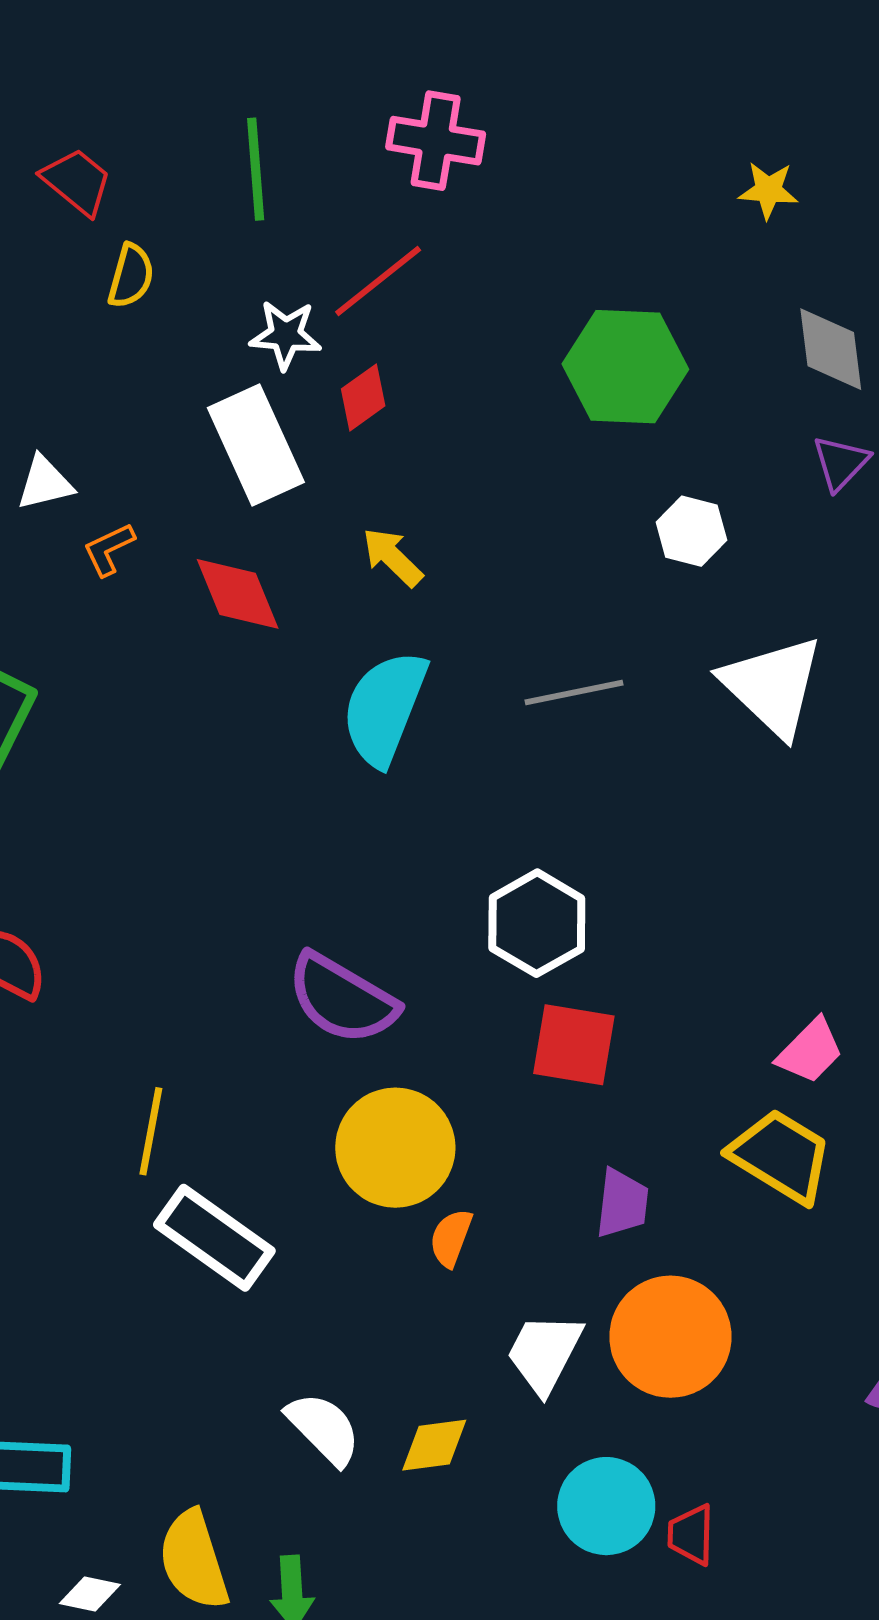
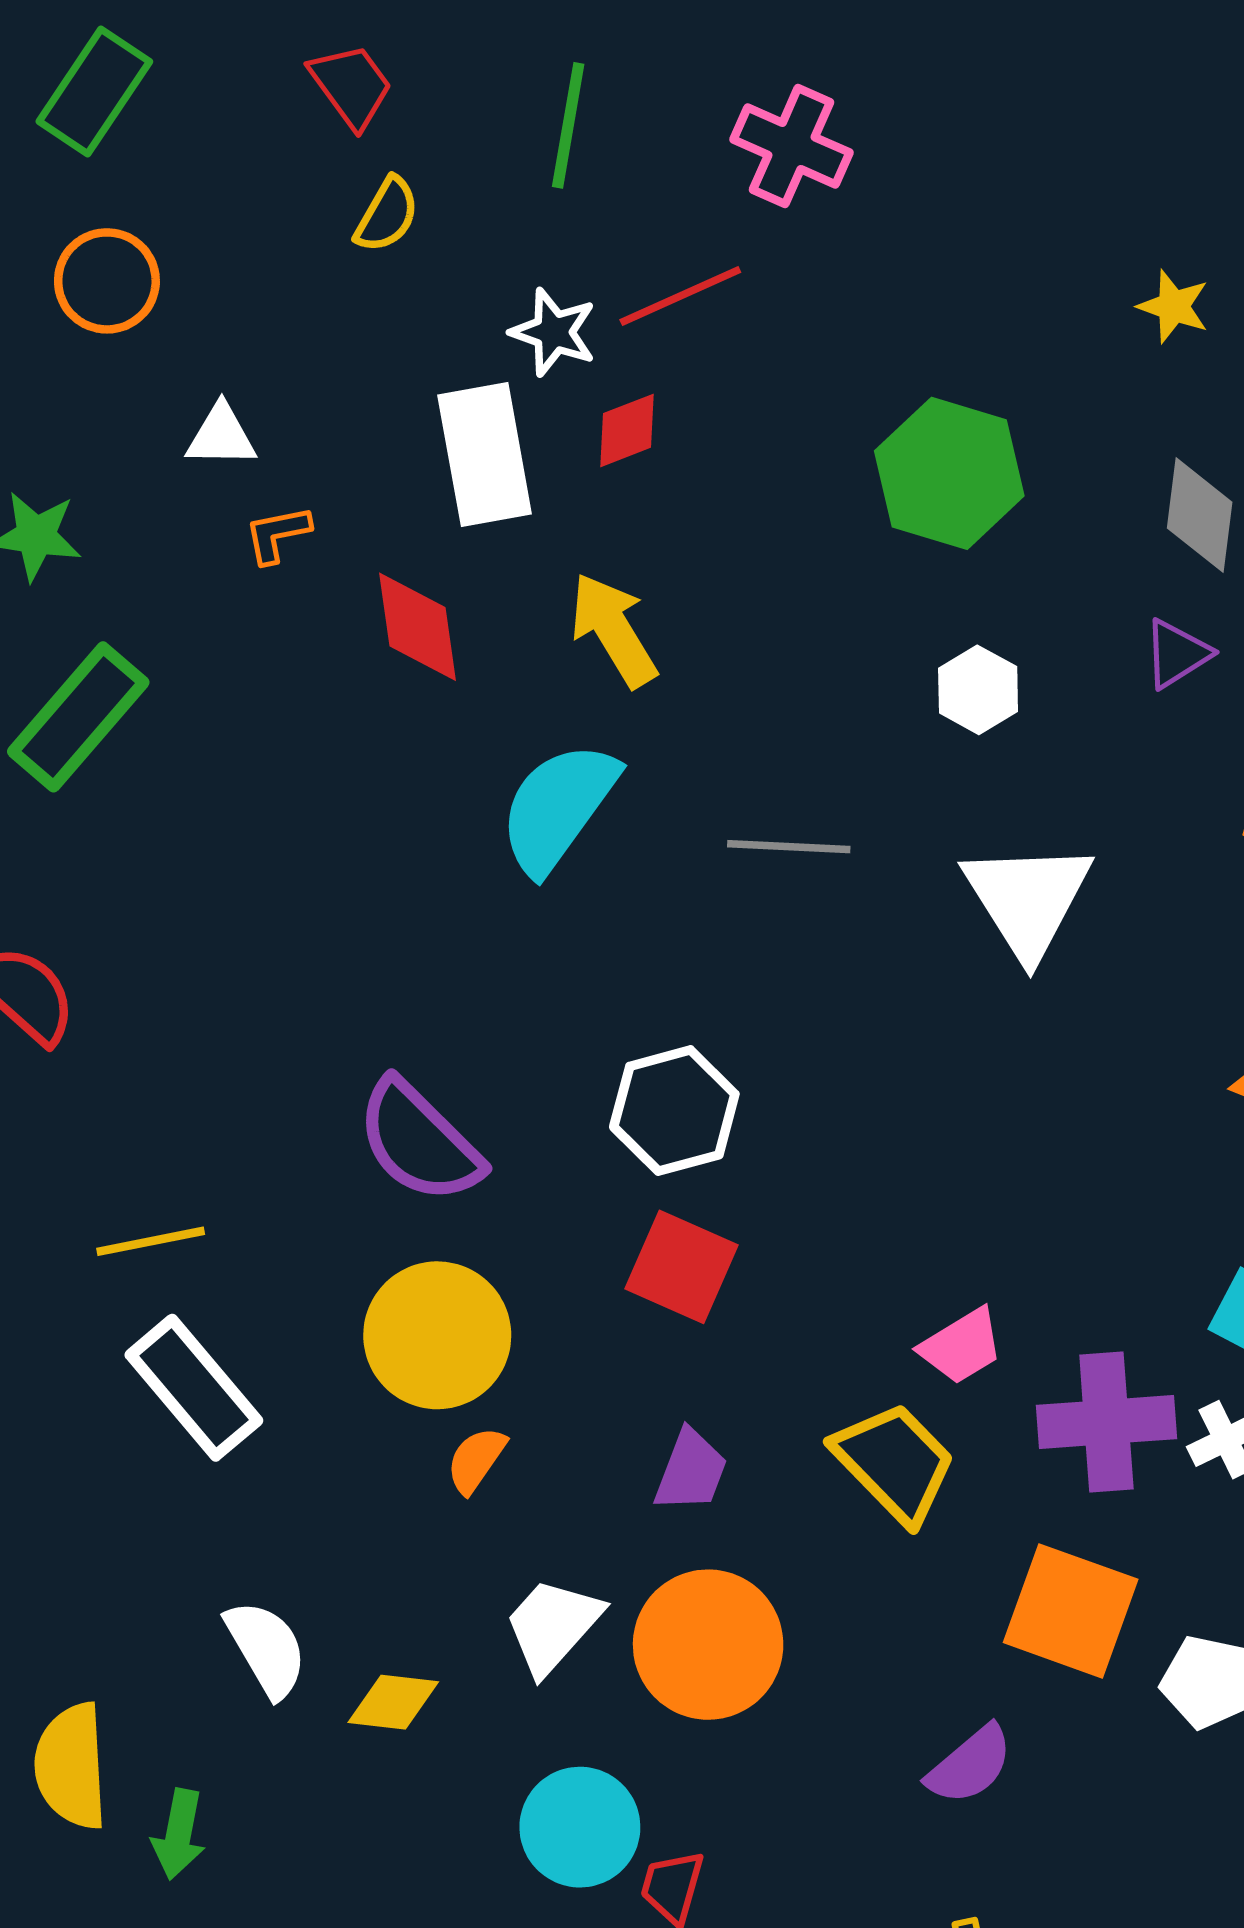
yellow arrow: (392, 557) -> (613, 630), size x1.4
yellow line: (151, 1131) -> (151, 1241), turned 54

